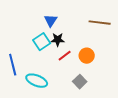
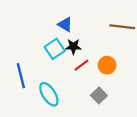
blue triangle: (51, 21) -> (65, 24), turned -32
cyan ellipse: (37, 81) -> (49, 94), turned 35

